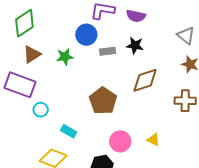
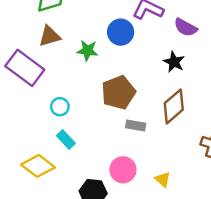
gray rectangle: (108, 51) -> (136, 125), moved
brown diamond: (145, 80) -> (174, 106), turned -40
brown pentagon: (103, 101) -> (118, 93), moved
cyan circle: (41, 110) -> (60, 107), moved

